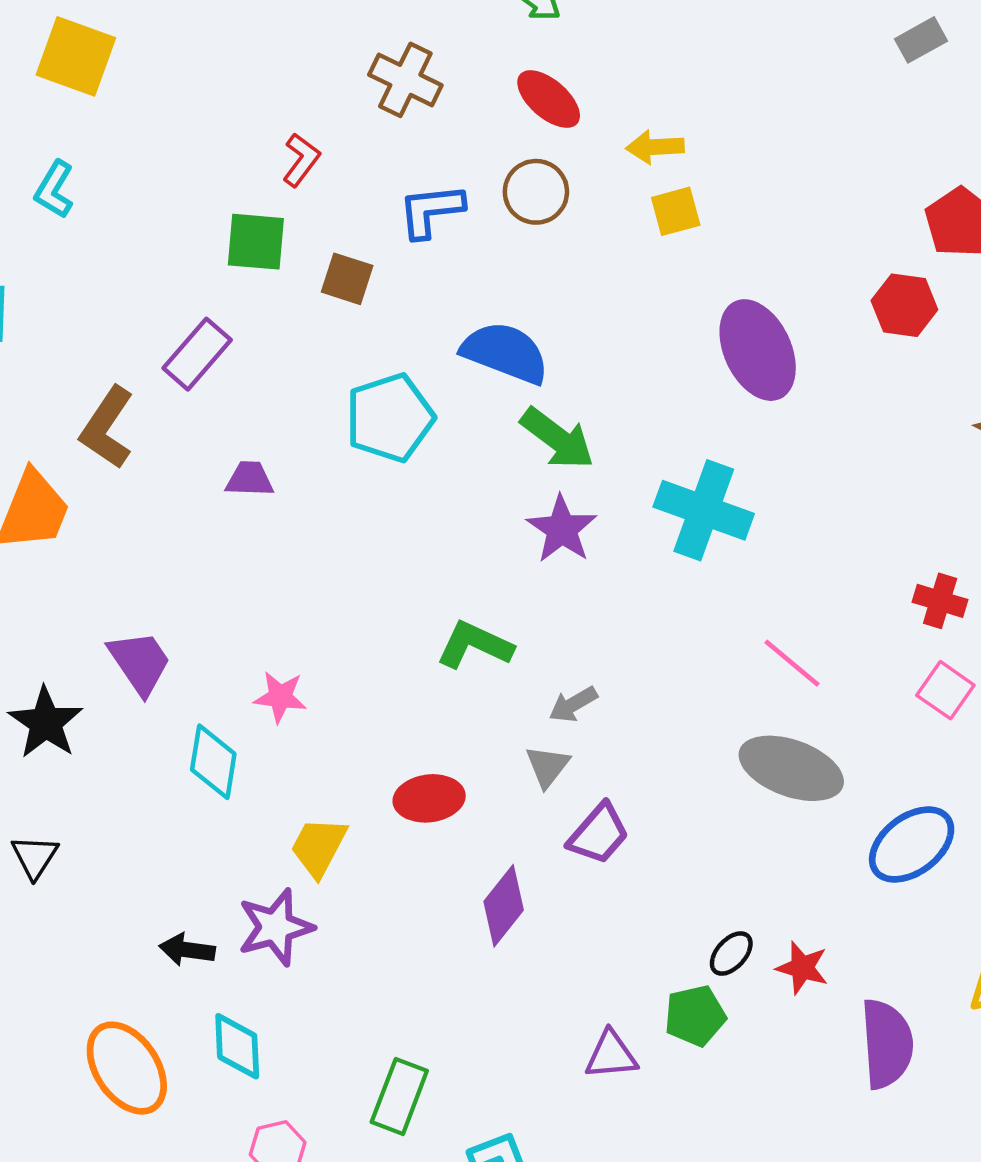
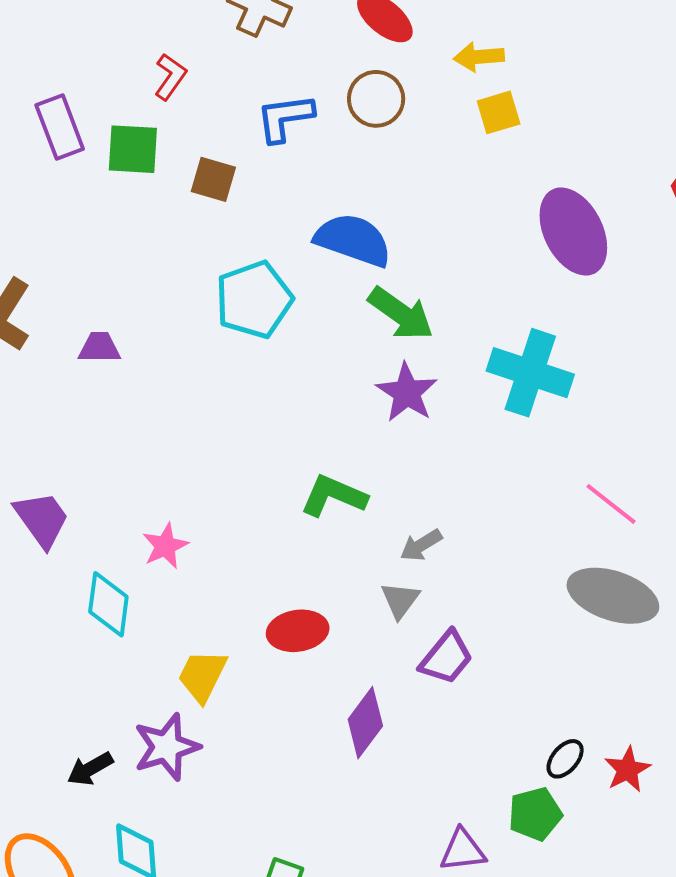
purple rectangle: (197, 354) -> (60, 127), moved, turned -60
purple trapezoid: (250, 479) -> (99, 348), moved
pink star: (280, 697) -> (165, 546), turned -30
black arrow: (187, 950) -> (90, 769), turned -36
red star: (802, 968) -> (627, 770), turned 30

